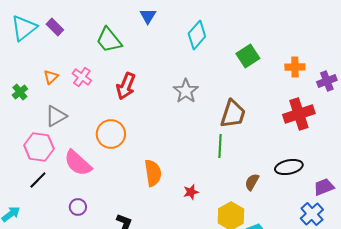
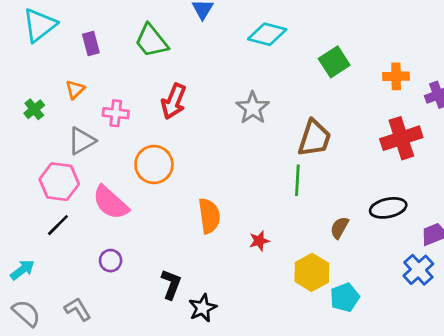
purple rectangle: (55, 27) -> (91, 43), moved, turned 30
cyan diamond: (197, 35) -> (267, 34), turned 64
pink cross: (82, 77) -> (116, 113), moved, turned -30

